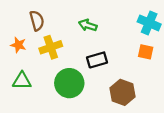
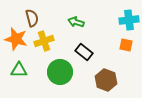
cyan cross: (149, 23) -> (129, 20), turned -30
orange star: (18, 45) -> (16, 39), size x1.6
black rectangle: (97, 60) -> (84, 52), turned 54

